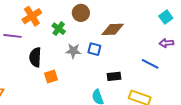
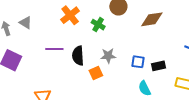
purple line: (13, 36) -> (54, 49), moved
blue square: (94, 49) -> (138, 62), moved
gray star: (73, 51) -> (108, 56), moved

